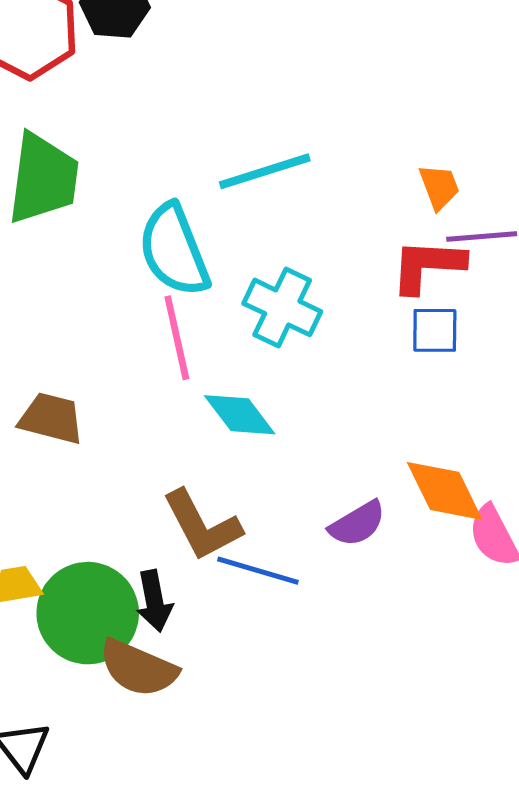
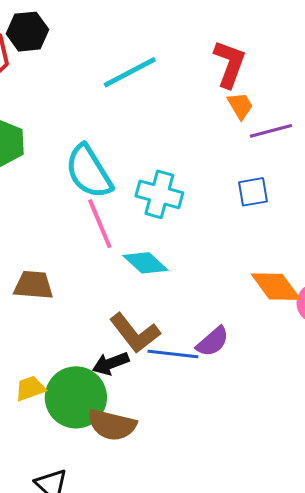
cyan line: (265, 171) -> (130, 72), moved
red L-shape: (428, 266) -> (230, 64), moved, turned 117
purple semicircle: (357, 524) -> (213, 342), moved
black arrow: (154, 601) -> (111, 363), moved, turned 90

